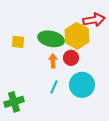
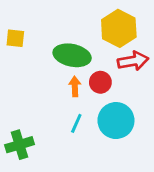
red arrow: (94, 20) -> (133, 61), moved
yellow hexagon: (77, 36) -> (119, 28), moved
yellow square: (18, 42) -> (15, 38), moved

